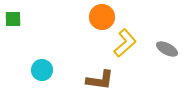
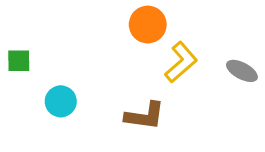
green square: (13, 19) -> (19, 61), moved

